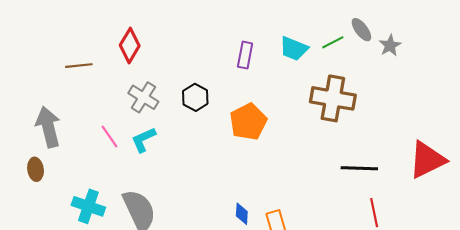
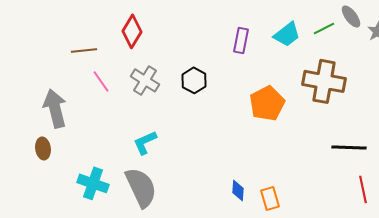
cyan trapezoid: (294, 49) -> (287, 34), turned -60
orange pentagon: (248, 122) -> (267, 103), moved
pink line: (110, 137) -> (101, 81), moved
cyan L-shape: (143, 140) -> (145, 142), moved

